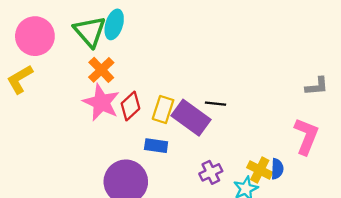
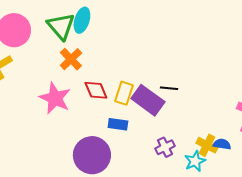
pink star: (101, 102) -> (55, 98), moved
red diamond: (130, 106) -> (96, 90), turned -70
blue semicircle: (277, 169) -> (222, 144), turned -84

